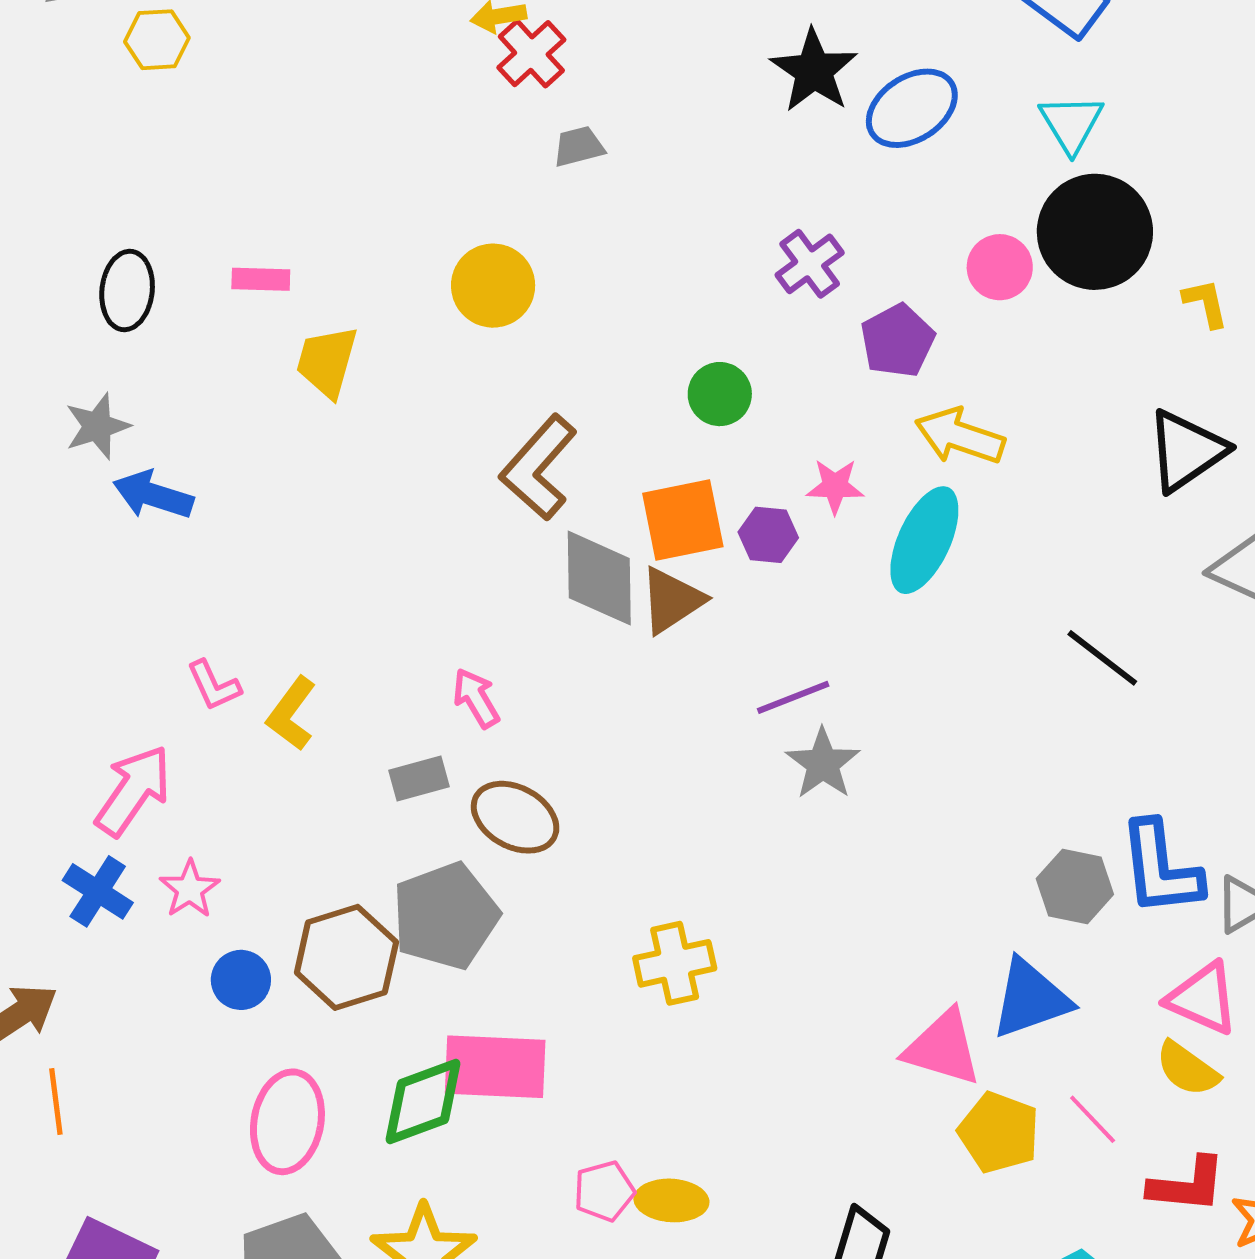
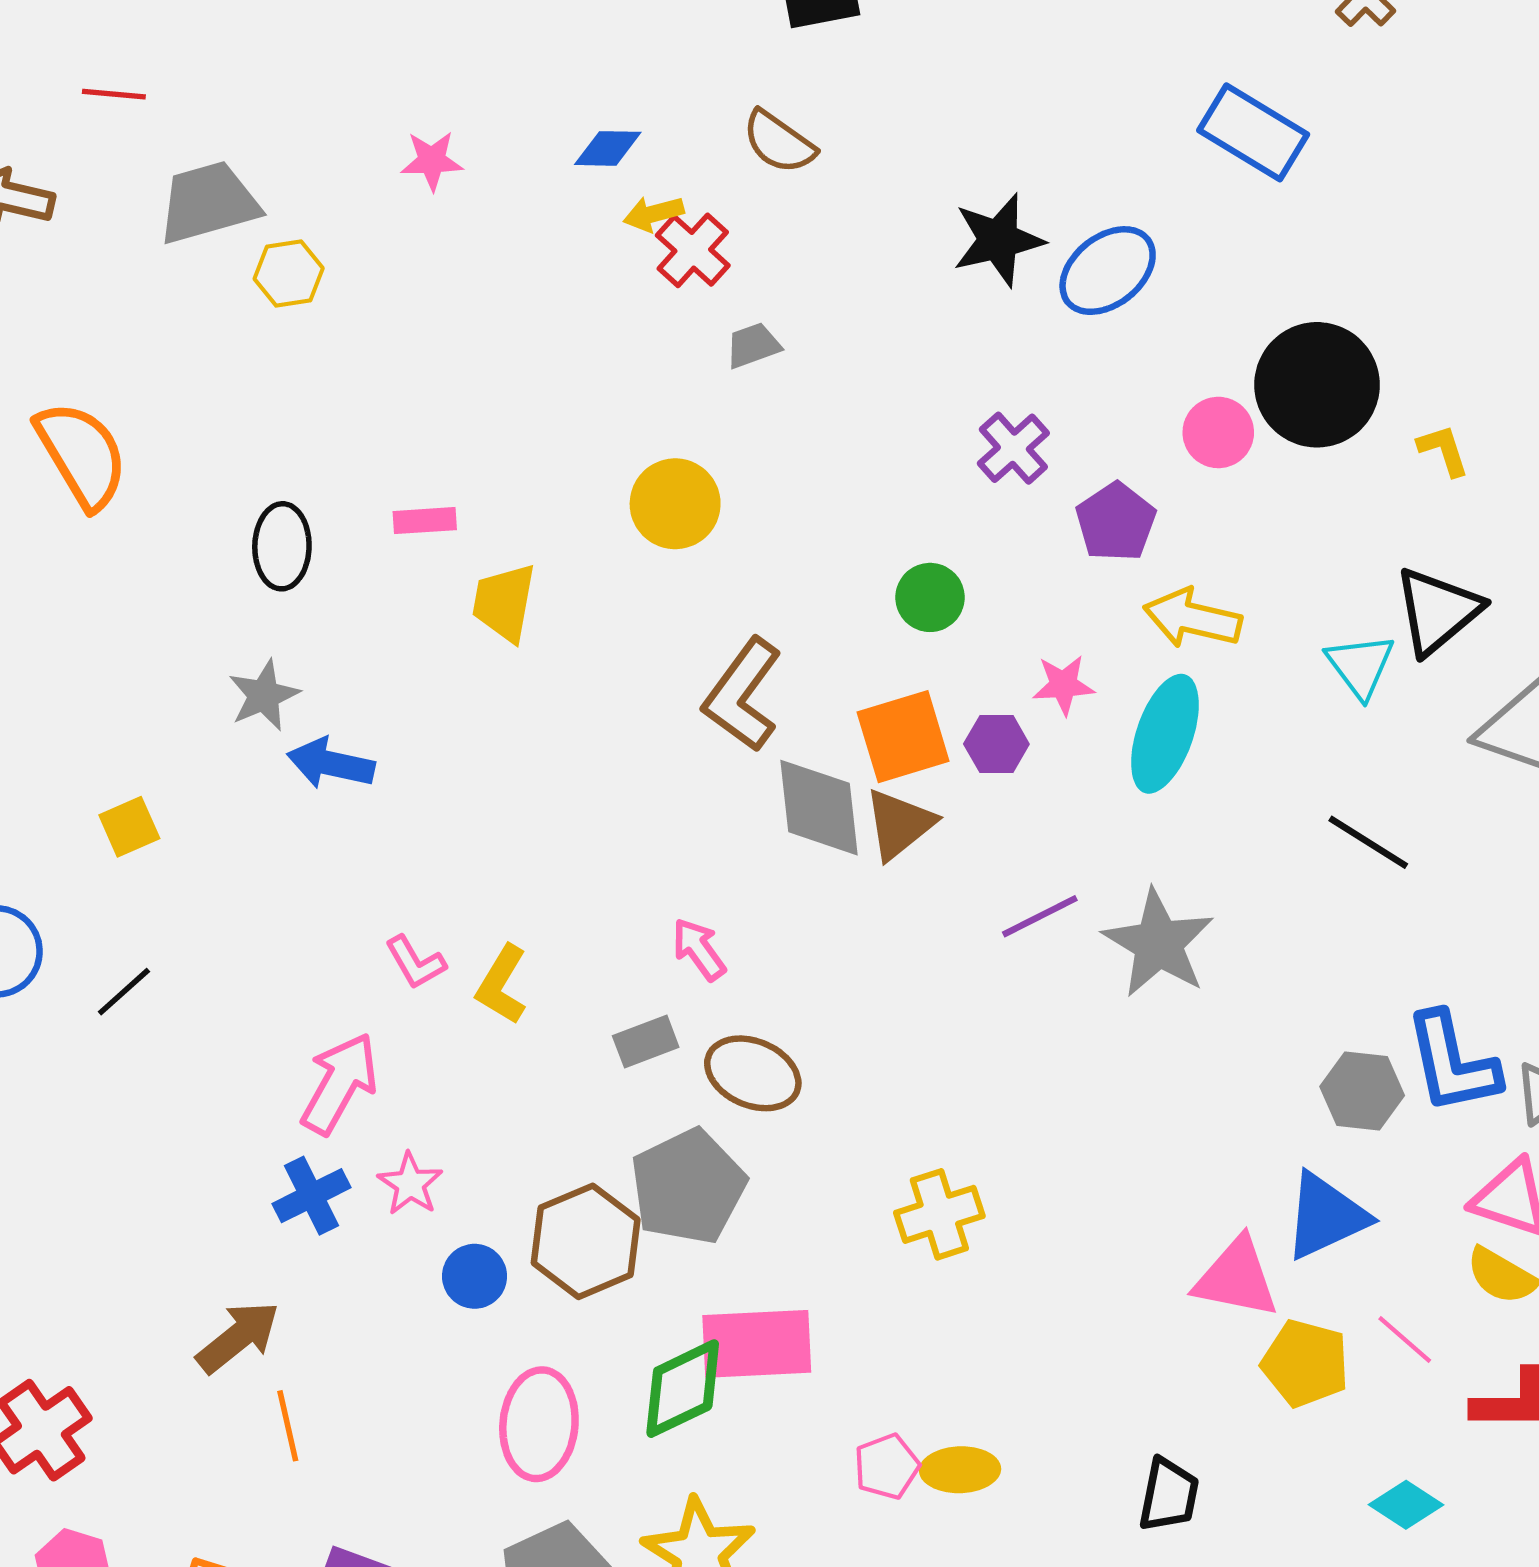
black star: (814, 71) -> (998, 240), turned 30
cyan triangle: (1071, 123) -> (1360, 666), moved
gray star: (823, 764) -> (1158, 943), moved, size x1.4
blue cross: (98, 891) -> (312, 1196), turned 36

